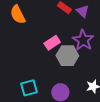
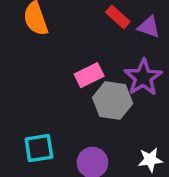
purple triangle: (83, 11) -> (149, 27), turned -32

